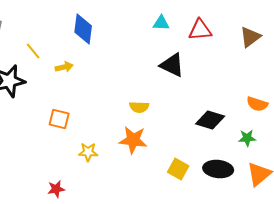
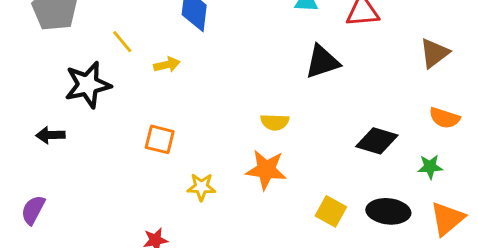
brown triangle: (250, 37) -> (434, 53), moved
black triangle: (172, 65) -> (322, 62), turned -44

